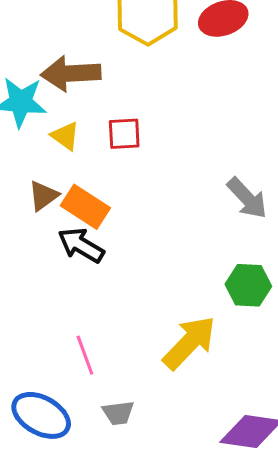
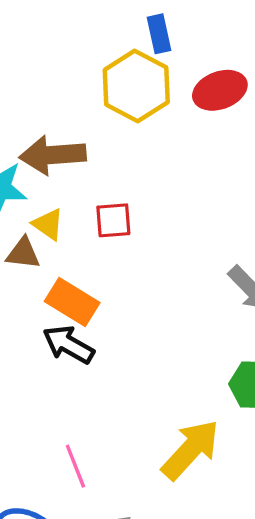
brown triangle: (43, 196) -> (23, 253), moved, turned 44

